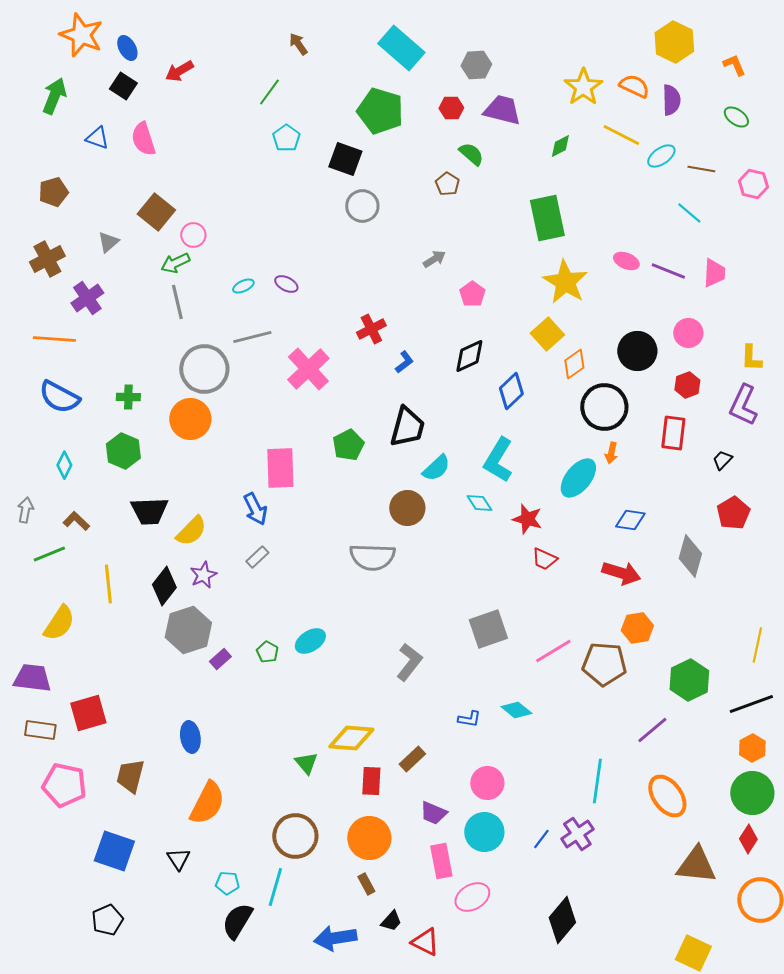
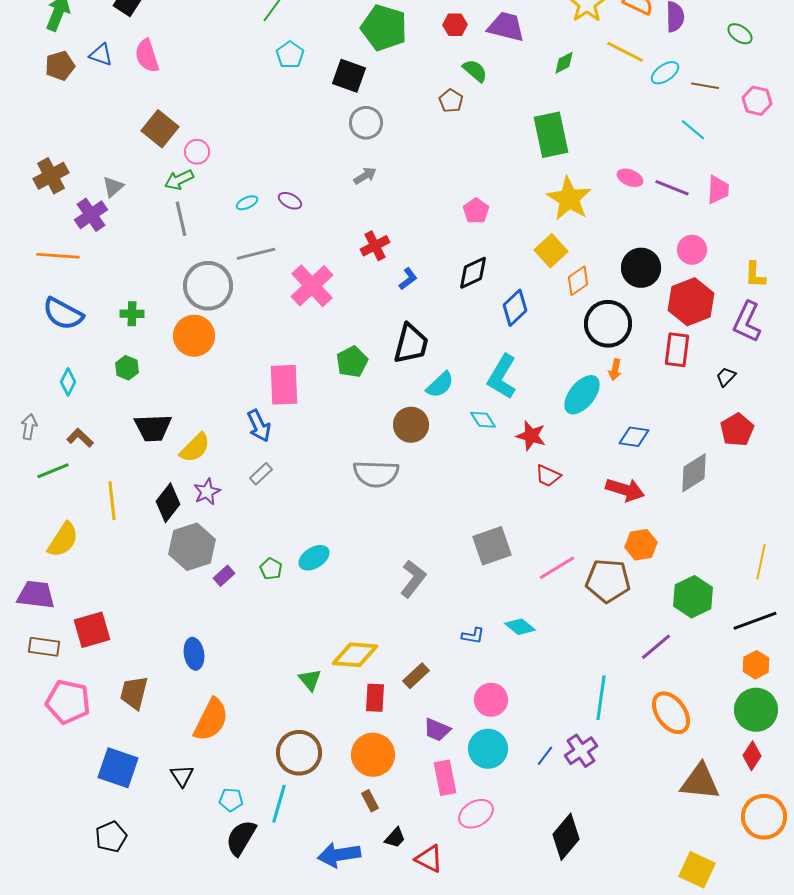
brown pentagon: (53, 192) -> (60, 66), moved
gray triangle: (108, 242) -> (113, 187), moved
gray arrow: (434, 259) -> (365, 176), moved
red hexagon: (687, 385) -> (691, 302), size x1.8
green hexagon: (123, 451) -> (127, 368), size x0.7
gray diamond: (690, 556) -> (694, 473), turned 42

